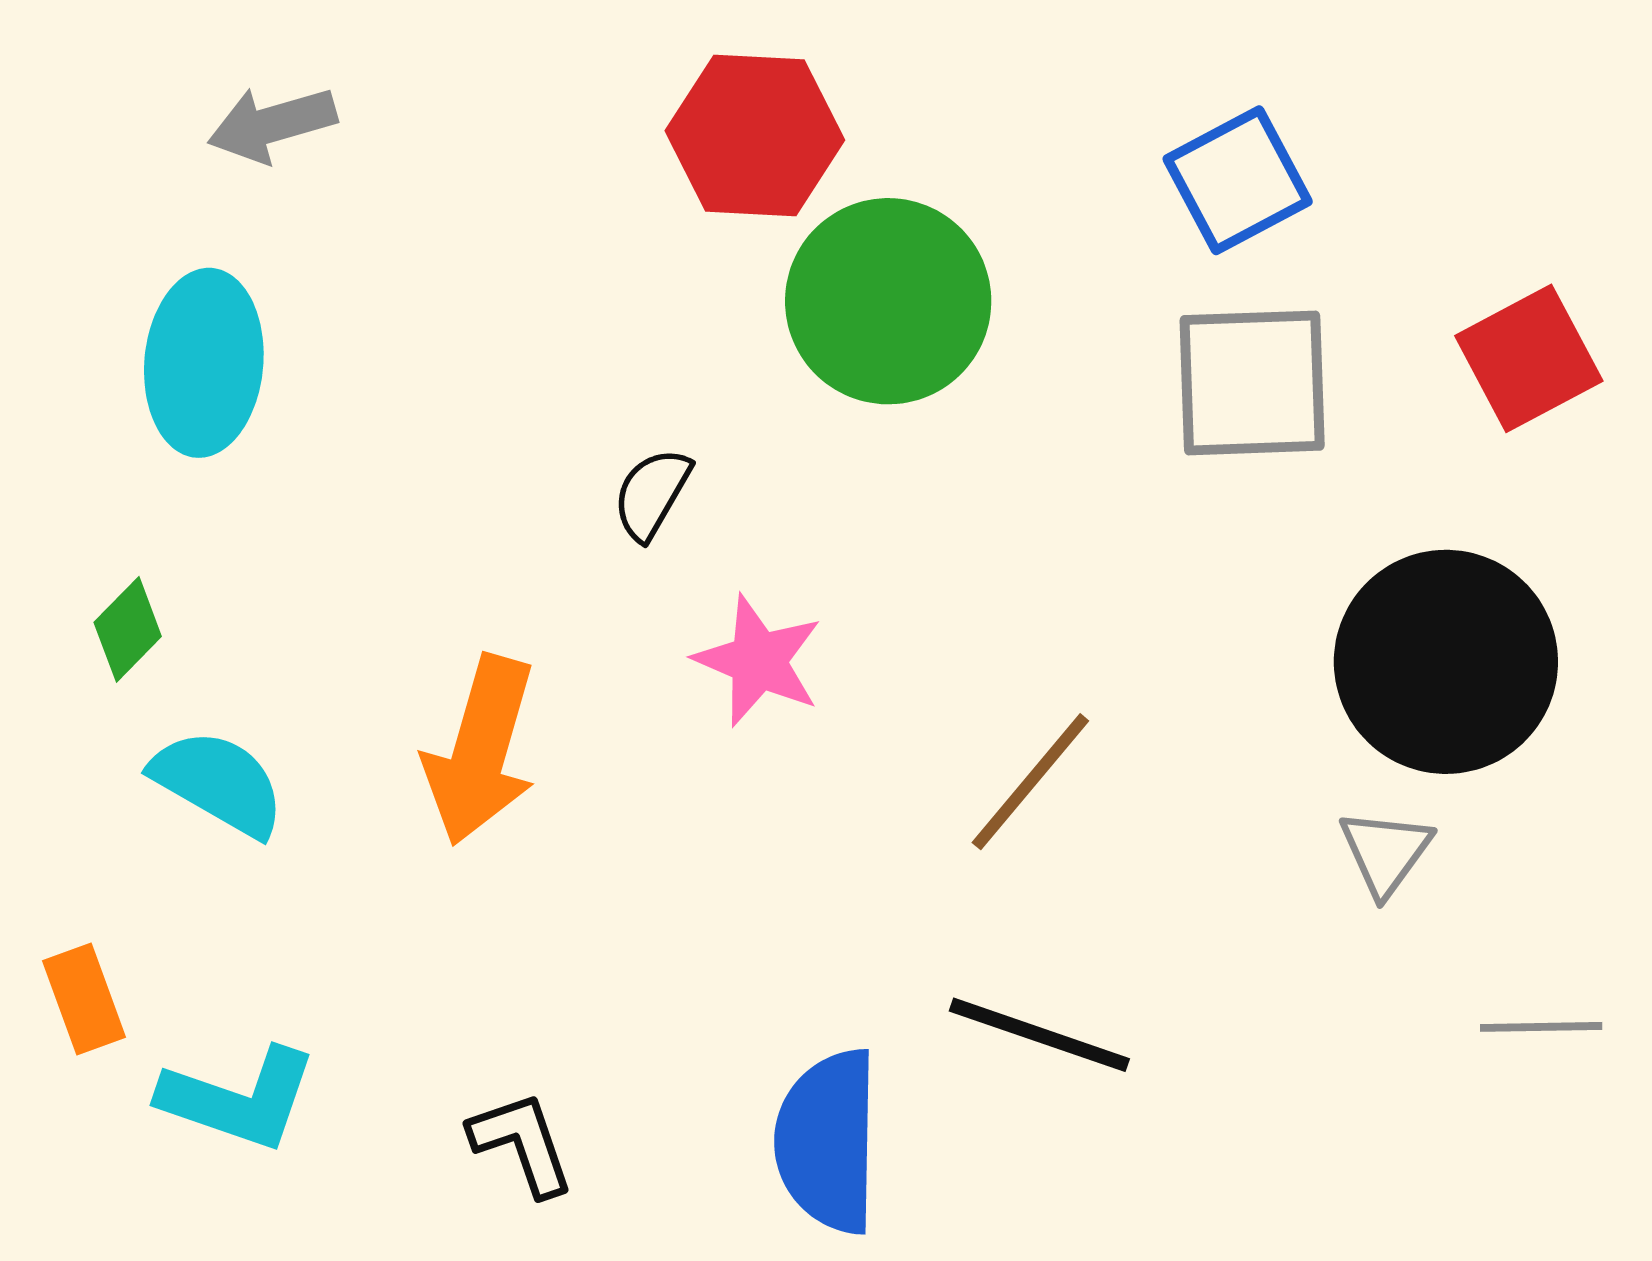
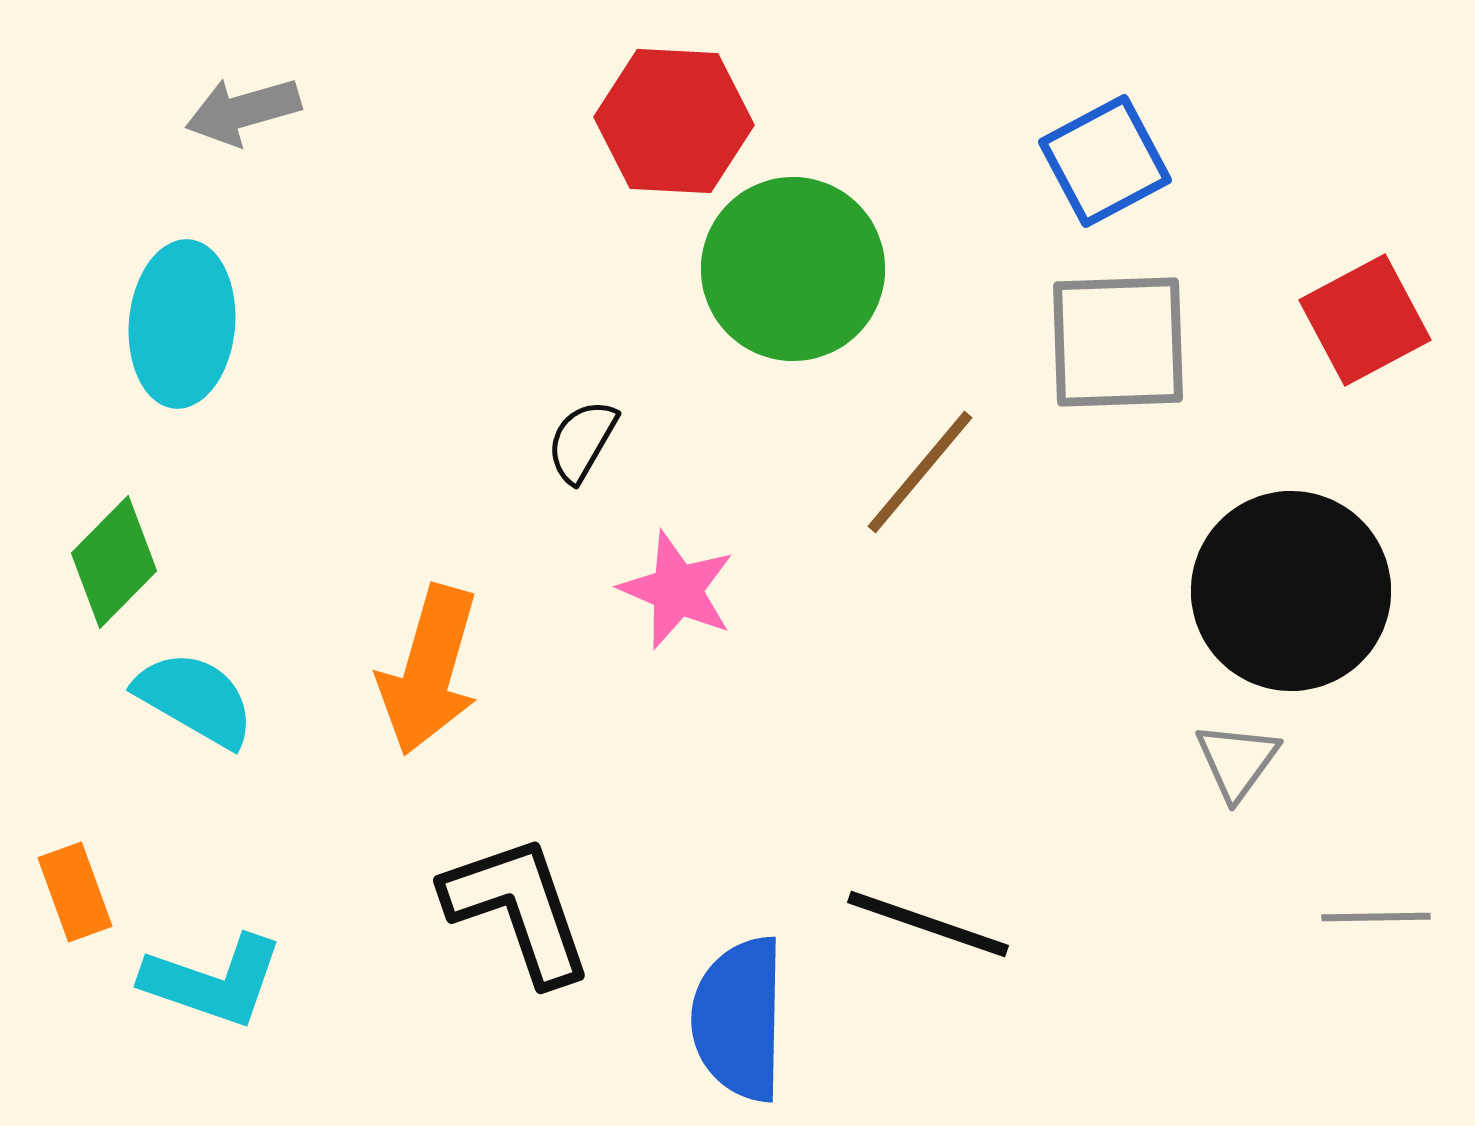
green diamond: (128, 629) -> (114, 562), size x1.4
brown line: (1030, 782) -> (920, 472), moved
black L-shape: (522, 1143) -> (518, 909), moved, size x1.6

